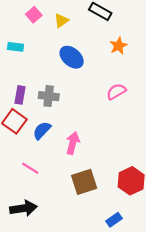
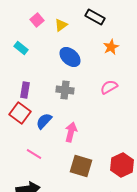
cyan rectangle: (15, 47) -> (21, 48), turned 32
gray cross: (49, 96) -> (65, 90), moved
brown square: (84, 182) -> (81, 166), turned 35

